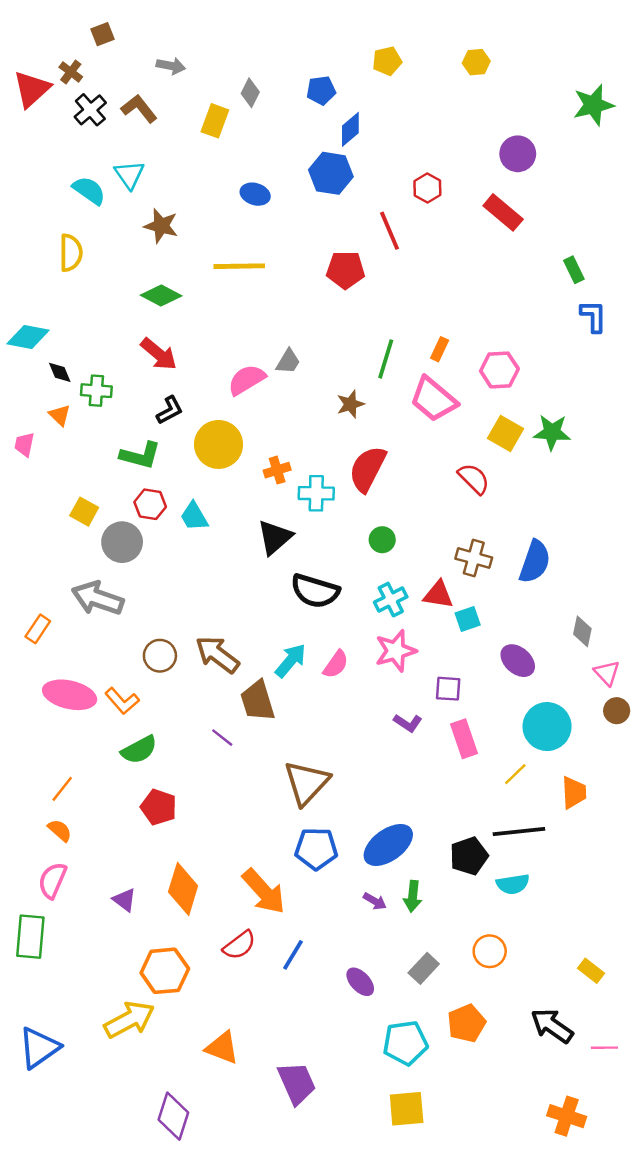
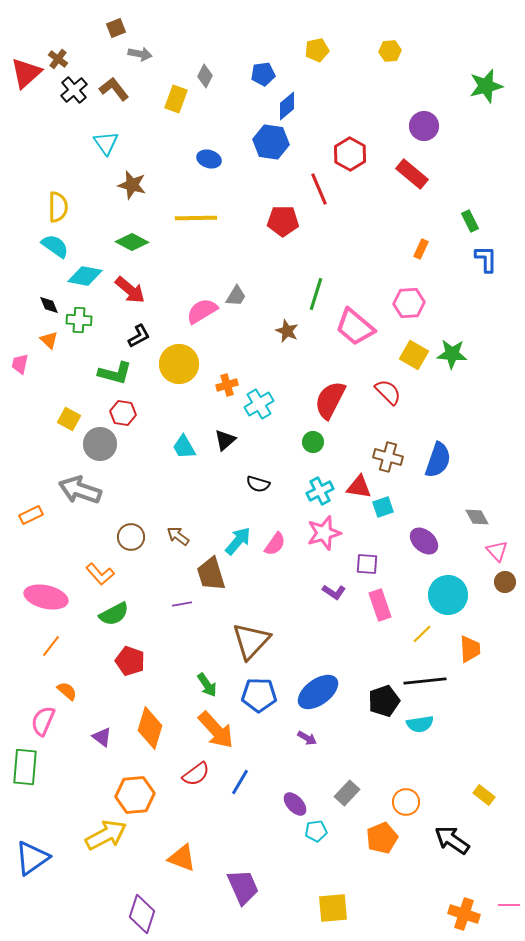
brown square: (103, 34) -> (116, 28), moved
red hexagon: (427, 188) -> (350, 154), size x1.4
cyan semicircle: (89, 190) -> (55, 246), moved
cyan diamond: (28, 337) -> (85, 276), moved
orange rectangle: (440, 349) -> (421, 249), moved
brown star: (350, 404) -> (287, 331), turned -30
red semicircle: (368, 469) -> (330, 400), moved
cyan cross: (316, 493) -> (259, 404), turned -32
cyan trapezoid: (194, 516) -> (184, 447), moved
black triangle: (275, 537) -> (225, 440), size x0.7
black semicircle: (315, 591) -> (258, 484), size x0.6
orange rectangle: (38, 629) -> (31, 515), turned 30
gray diamond: (582, 631) -> (477, 517), turned -40
brown arrow: (217, 654) -> (178, 536), size x0.6
pink ellipse: (70, 695) -> (46, 597), moved
purple line: (222, 738) -> (182, 604), turned -48
orange semicircle: (60, 830) -> (67, 691), moved
green arrow: (413, 896) -> (207, 685), moved, turned -40
orange circle: (490, 951) -> (406, 802), moved
cyan pentagon: (405, 1043) -> (316, 831), moved, size x0.6
pink line: (604, 1048) -> (509, 905), moved

